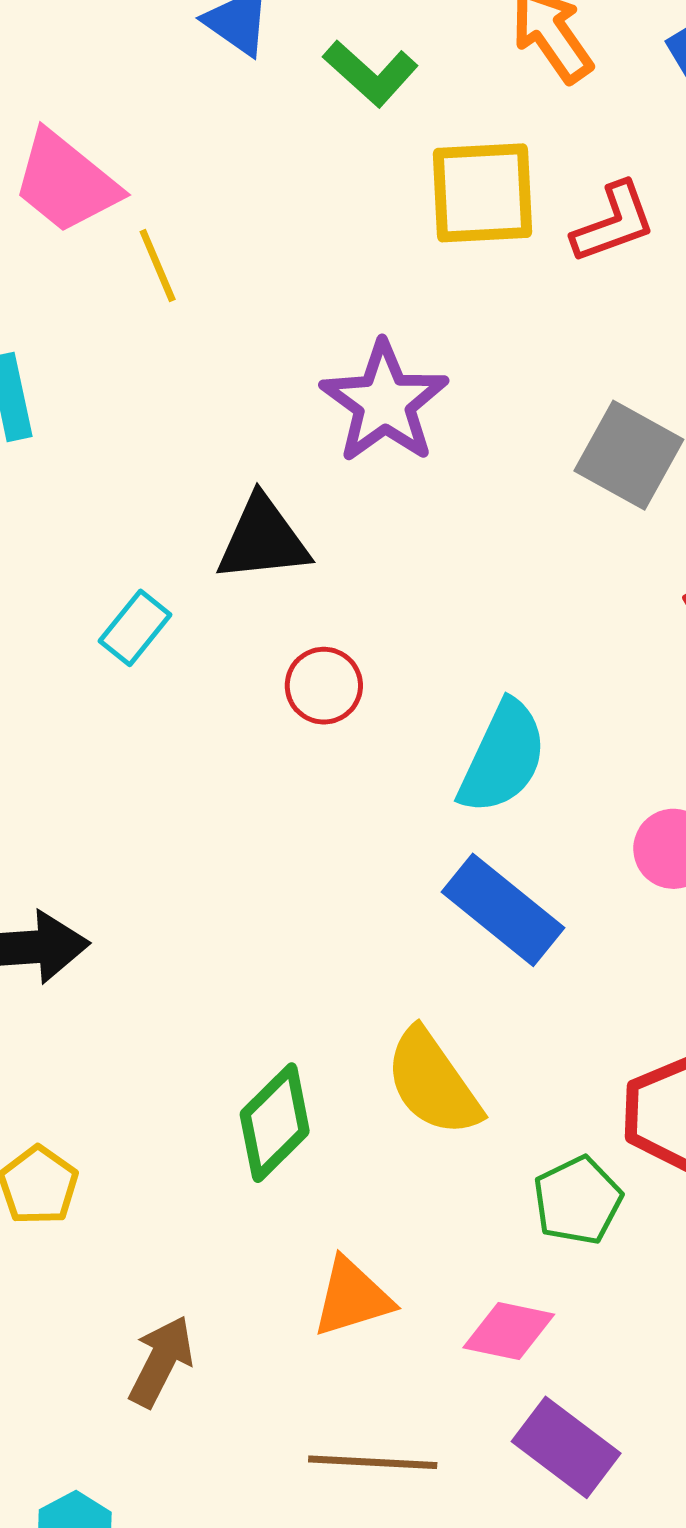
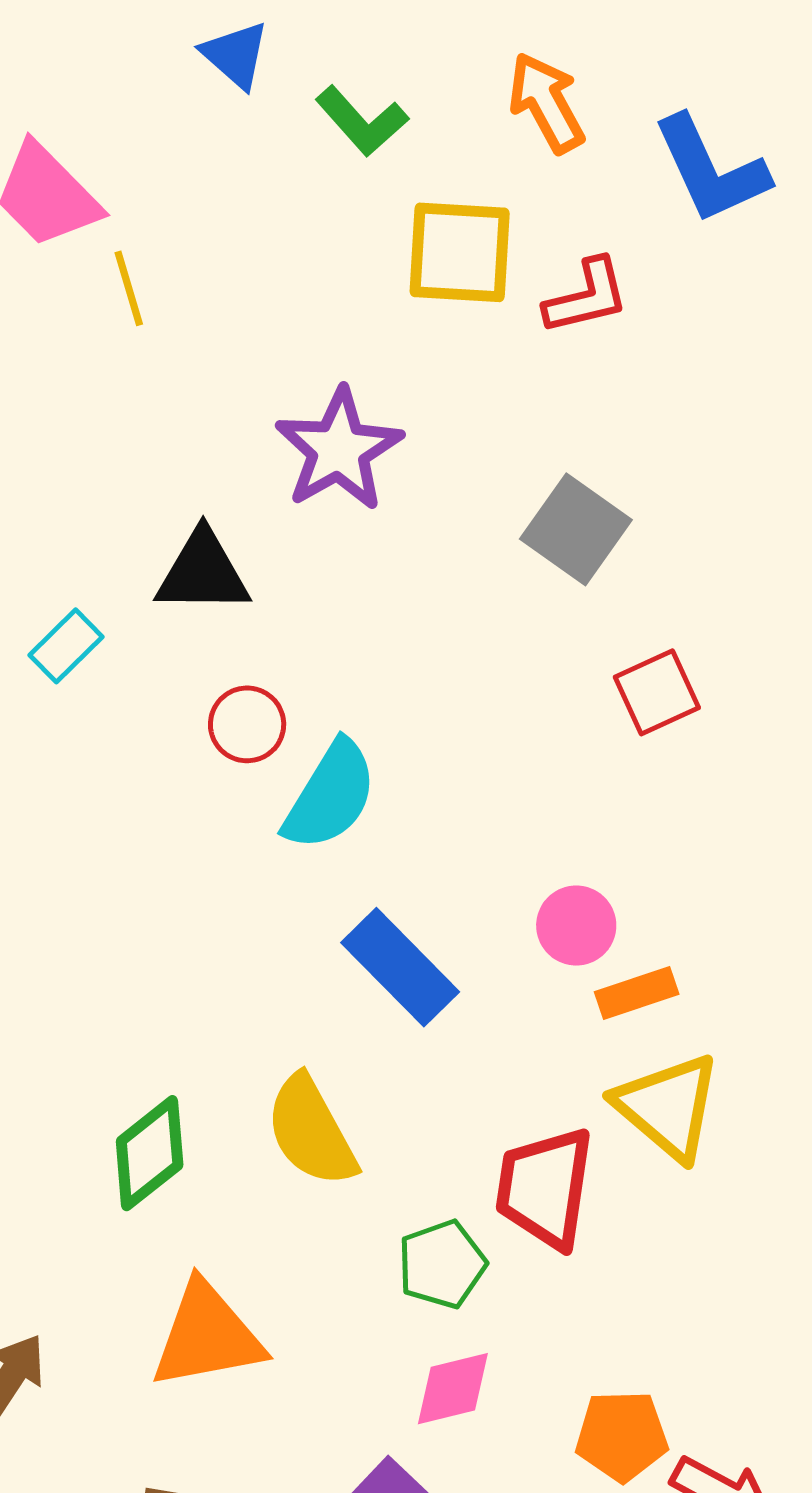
cyan semicircle: (503, 757) -> (330, 795), moved
orange triangle: (352, 1297) -> (207, 1336), size x1.4
pink diamond: (509, 1331) -> (453, 1389), moved, turned -32

